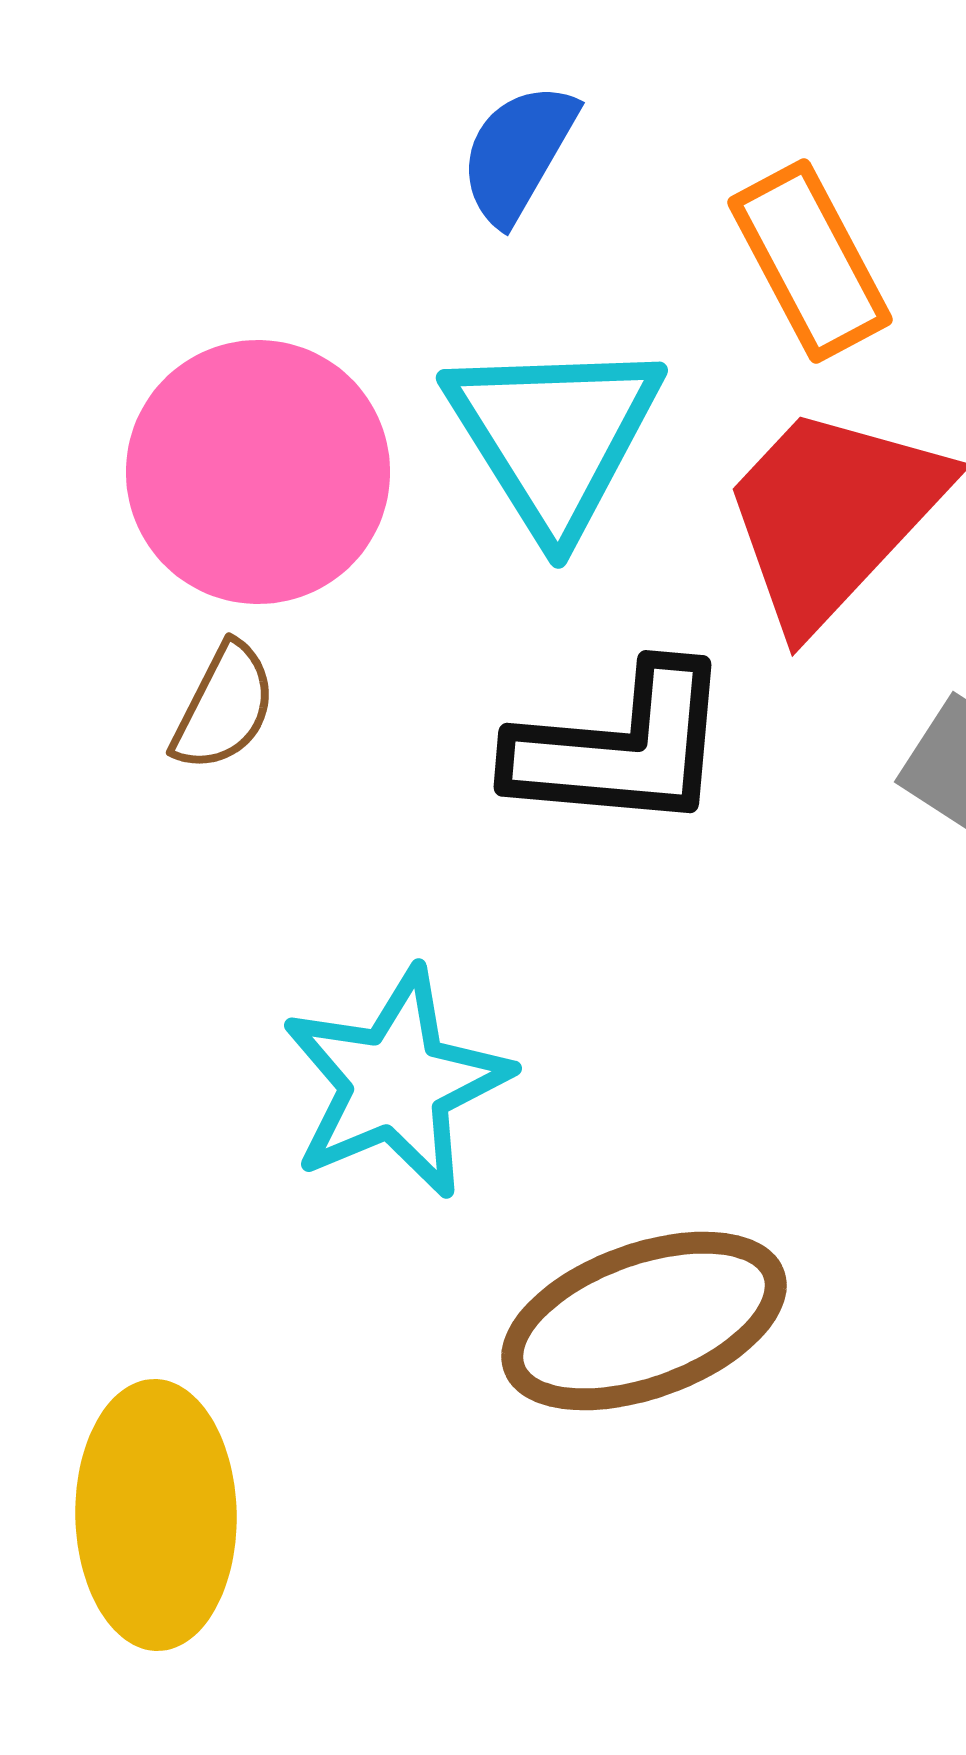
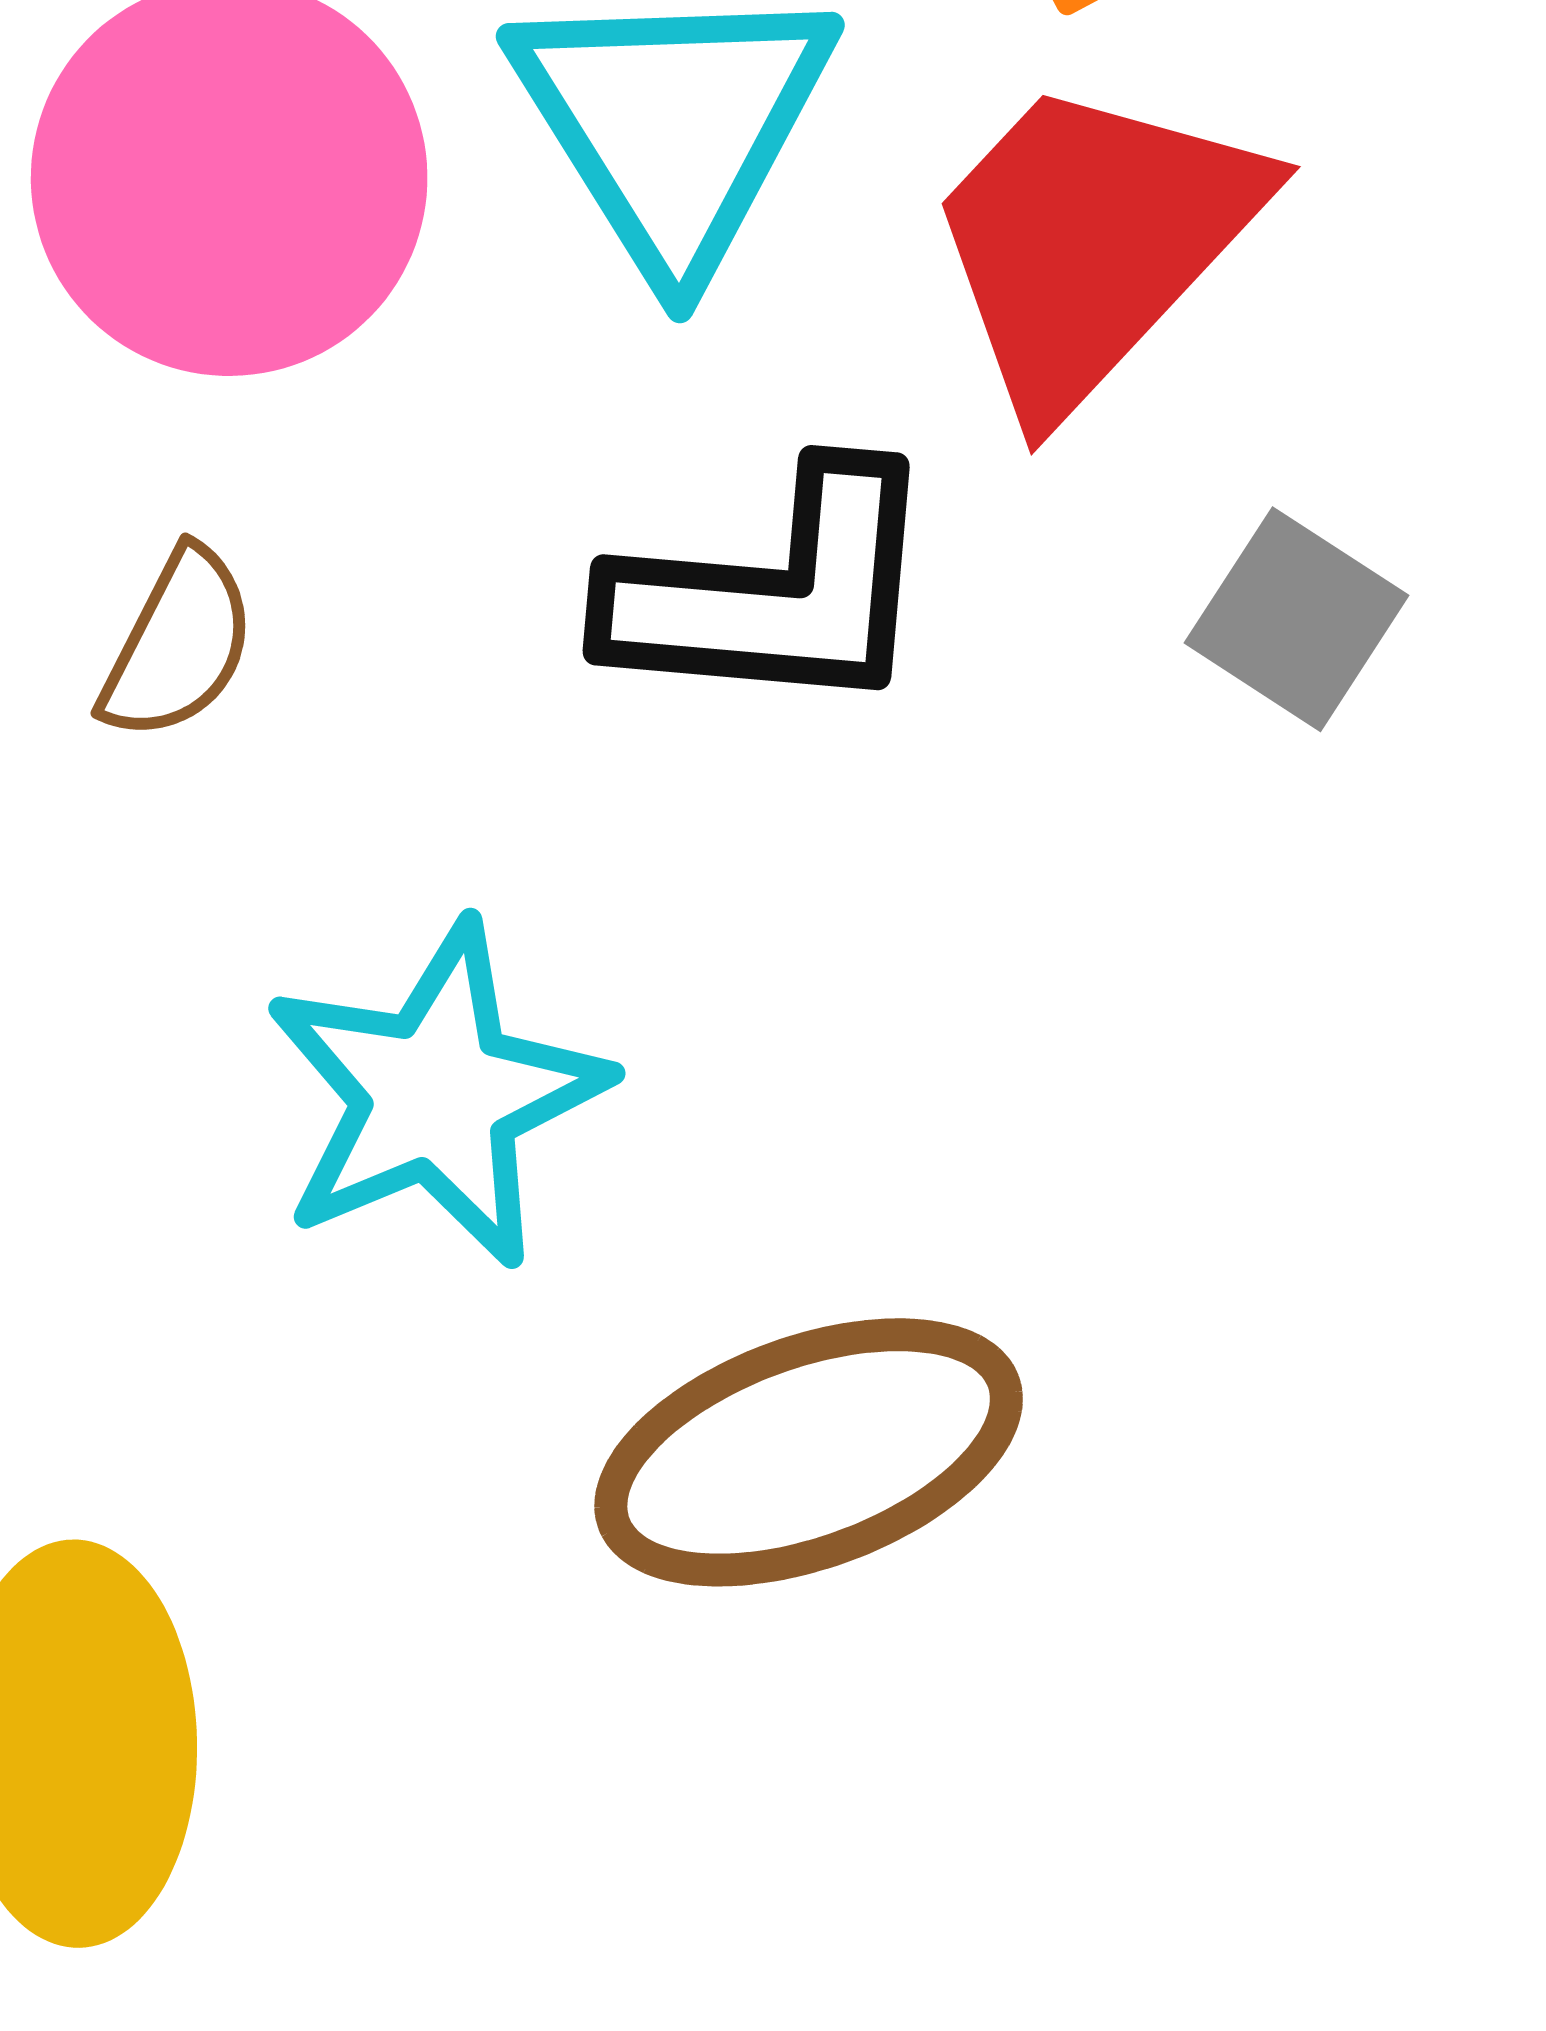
brown semicircle: (224, 707) -> (178, 645), moved

